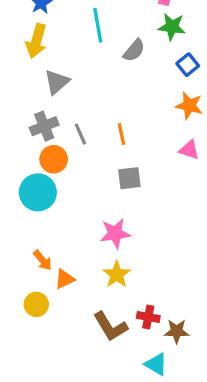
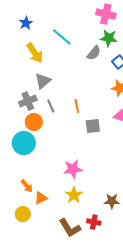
cyan line: (98, 25) -> (62, 37), turned -40
yellow arrow: (36, 41) -> (35, 53), moved, turned -50
gray semicircle: (134, 50) -> (94, 53), moved
gray triangle: (57, 82) -> (43, 81), moved
gray square: (129, 178) -> (93, 126), moved
brown star: (177, 331) -> (112, 201), moved

